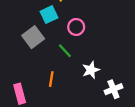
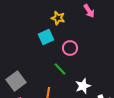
gray square: (33, 37) -> (16, 81), moved

